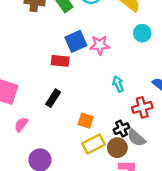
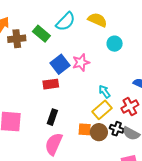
pink semicircle: (21, 124) -> (54, 144), moved, size x1.6
black cross: (121, 129) -> (117, 129), turned -32
yellow rectangle: (94, 144) -> (102, 110), moved
brown circle: (117, 148) -> (99, 132), moved

